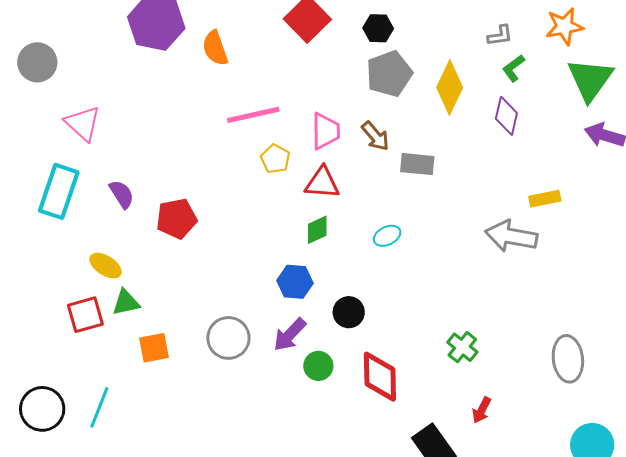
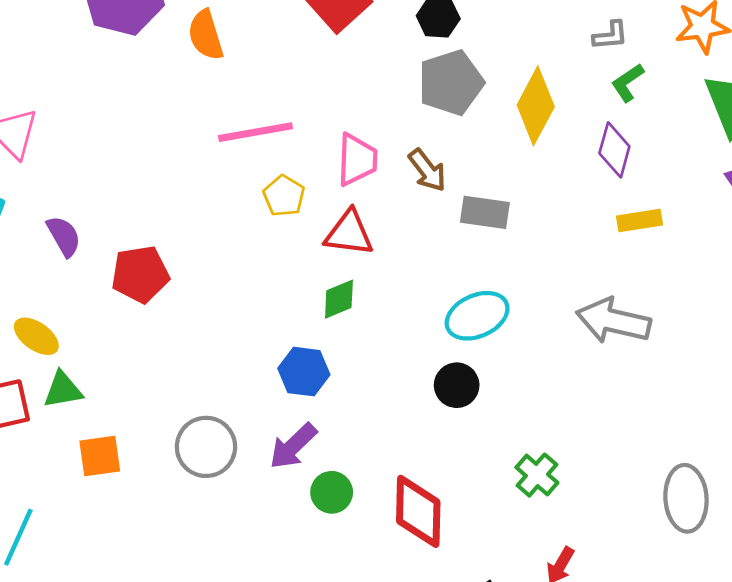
yellow rectangle: (545, 199) -> (639, 221), moved
cyan ellipse: (387, 236) -> (477, 316), moved, size x1.6
black circle: (349, 312) -> (457, 385), moved

